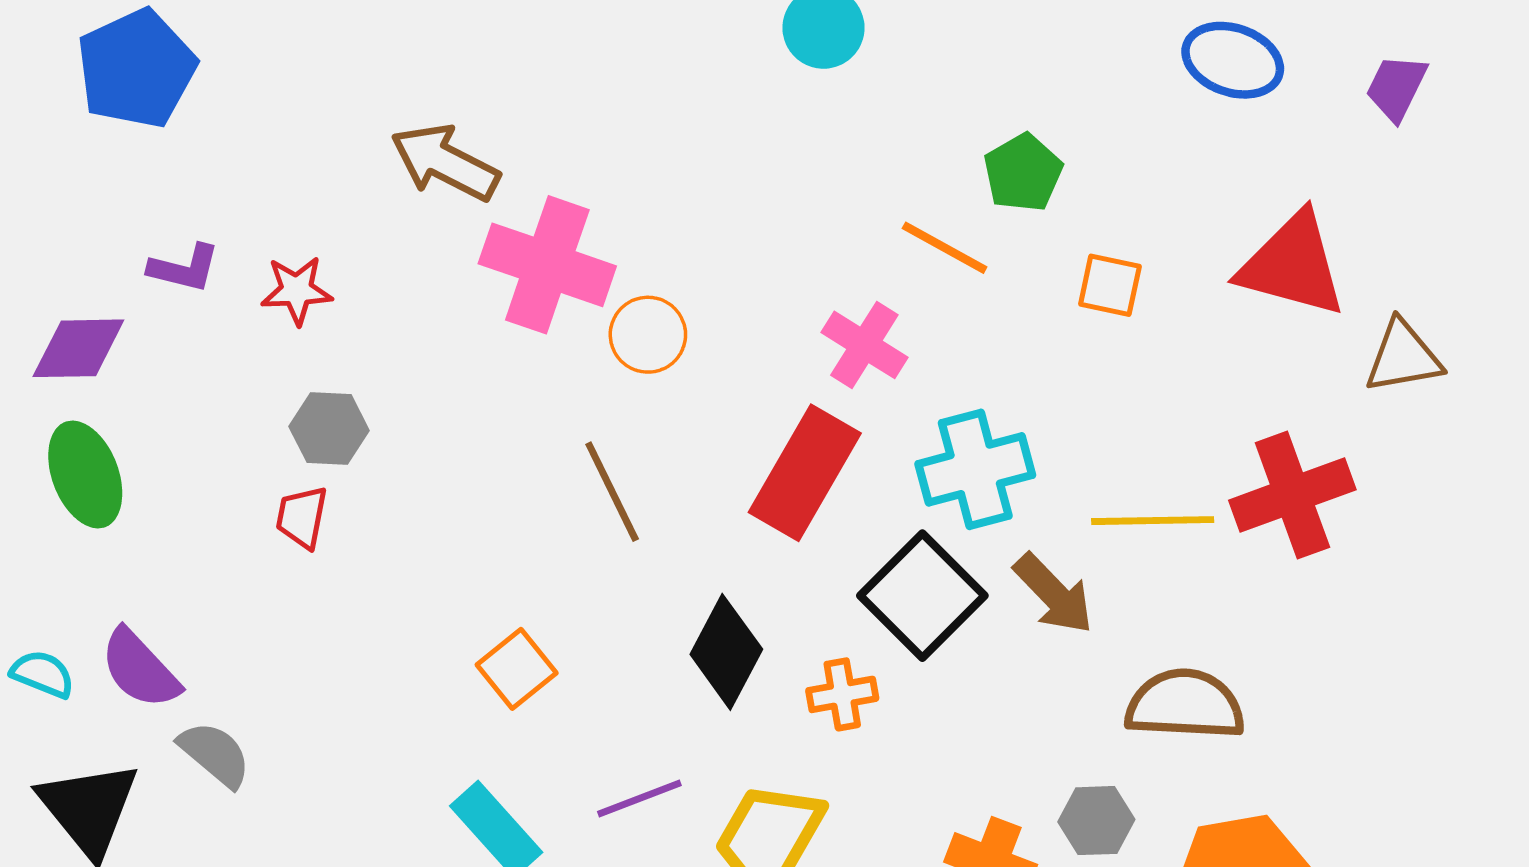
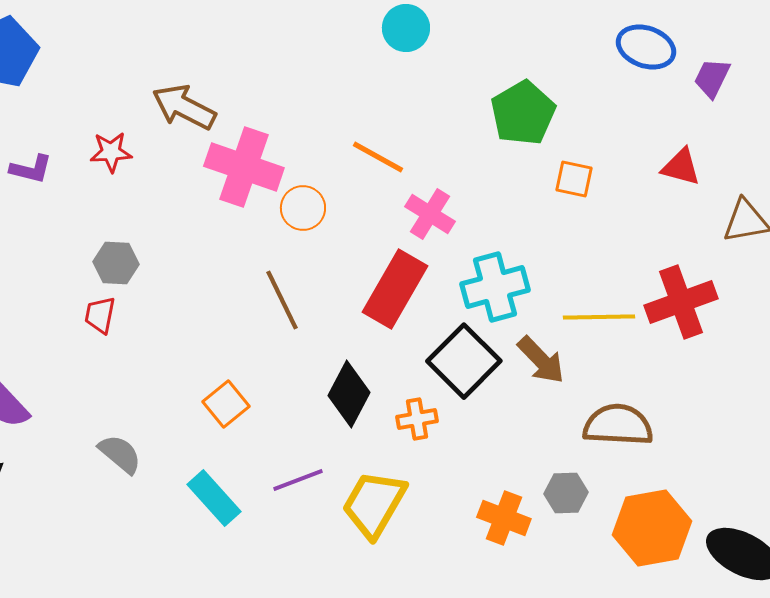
purple trapezoid: (1396, 87) -> (712, 78), moved
green pentagon: (1023, 173) -> (523, 113), size x1.4
orange line: (945, 248) -> (378, 157), moved
red triangle: (1292, 265) -> (681, 167), size x0.6
red star: (297, 290) -> (111, 152), moved
gray semicircle: (215, 754) -> (120, 454), moved

